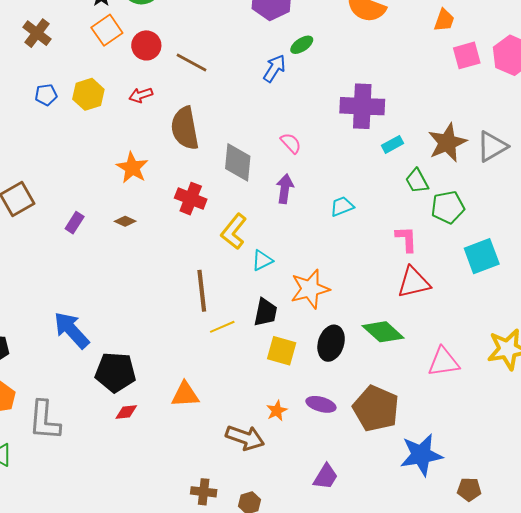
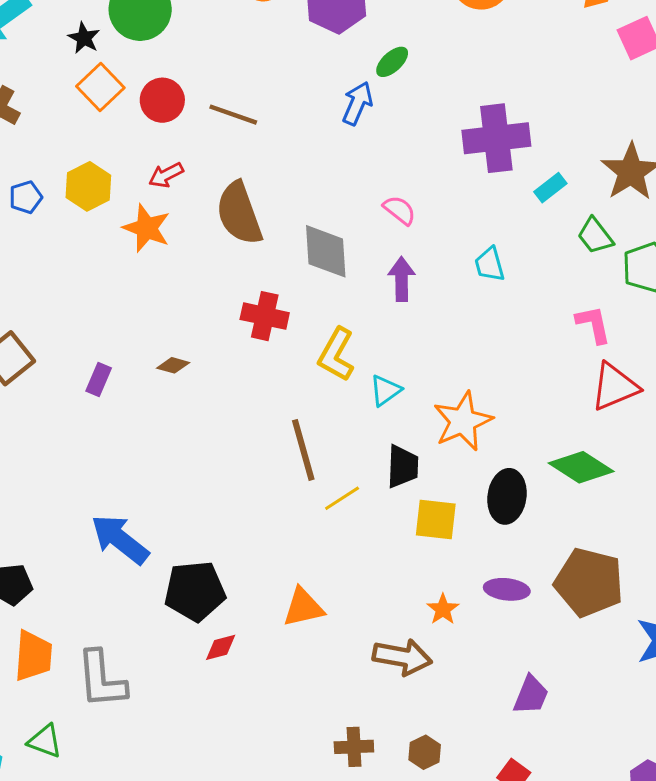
orange star: (132, 168) -> (147, 228), moved
cyan trapezoid: (342, 206) -> (490, 264), moved, turned -75

